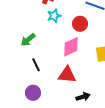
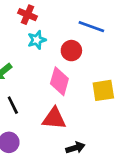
pink diamond: (71, 47) -> (59, 81), turned -50

